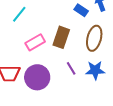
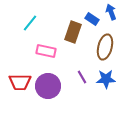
brown rectangle: (61, 37) -> (73, 32), moved
pink rectangle: (35, 42) -> (46, 51), turned 42

